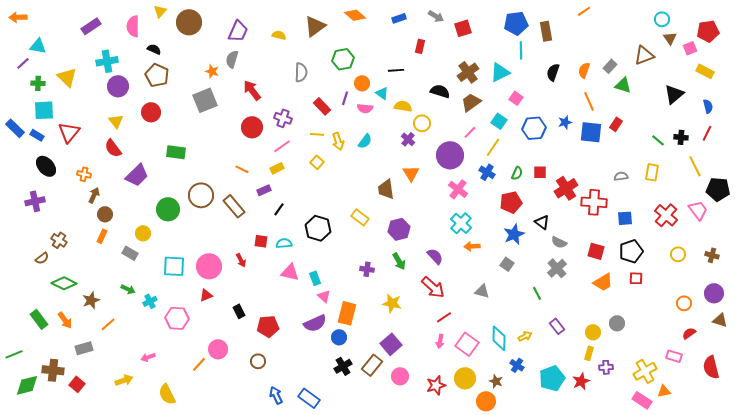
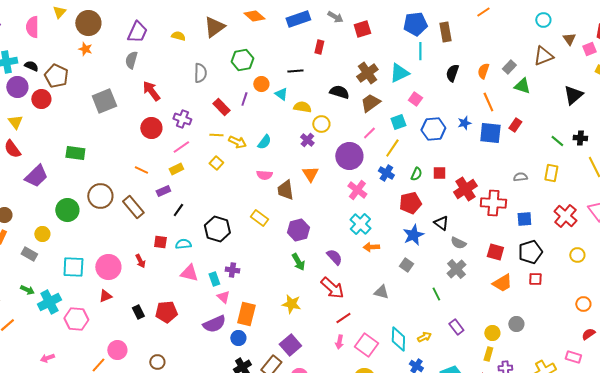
blue rectangle: (399, 18) -> (298, 19), size x1.6
cyan circle: (662, 19) -> (543, 20), moved
black semicircle: (154, 49) -> (31, 66), moved
orange star: (212, 71) -> (85, 49), moved
pink semicircle: (365, 108) -> (264, 175), moved
red circle: (151, 112) -> (41, 99), moved
cyan square: (499, 121) -> (398, 122), turned 35
yellow arrow: (338, 141) -> (237, 142), turned -48
purple cross: (367, 269) -> (232, 270), moved
cyan cross: (150, 301) -> (49, 302), size x1.6
red pentagon: (268, 326) -> (166, 312), moved

